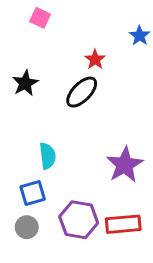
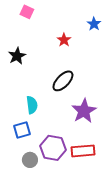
black ellipse: (82, 92) -> (63, 81), moved
gray circle: (27, 227) -> (30, 160), moved

